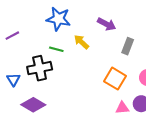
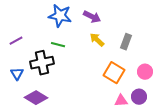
purple arrow: (107, 24) -> (92, 17), moved
purple line: (12, 36) -> (16, 41), moved
yellow arrow: (81, 42) -> (97, 40), moved

